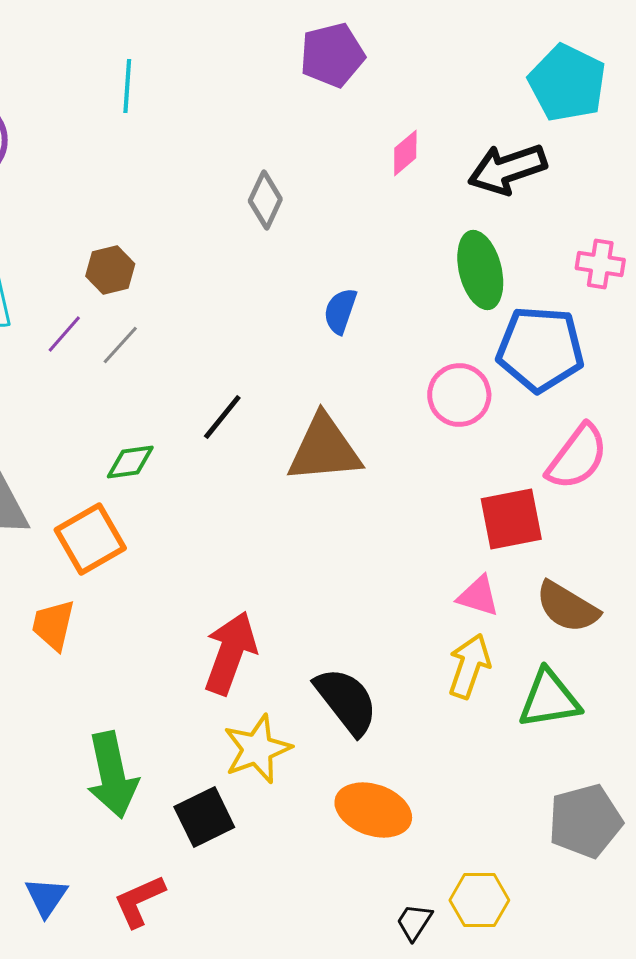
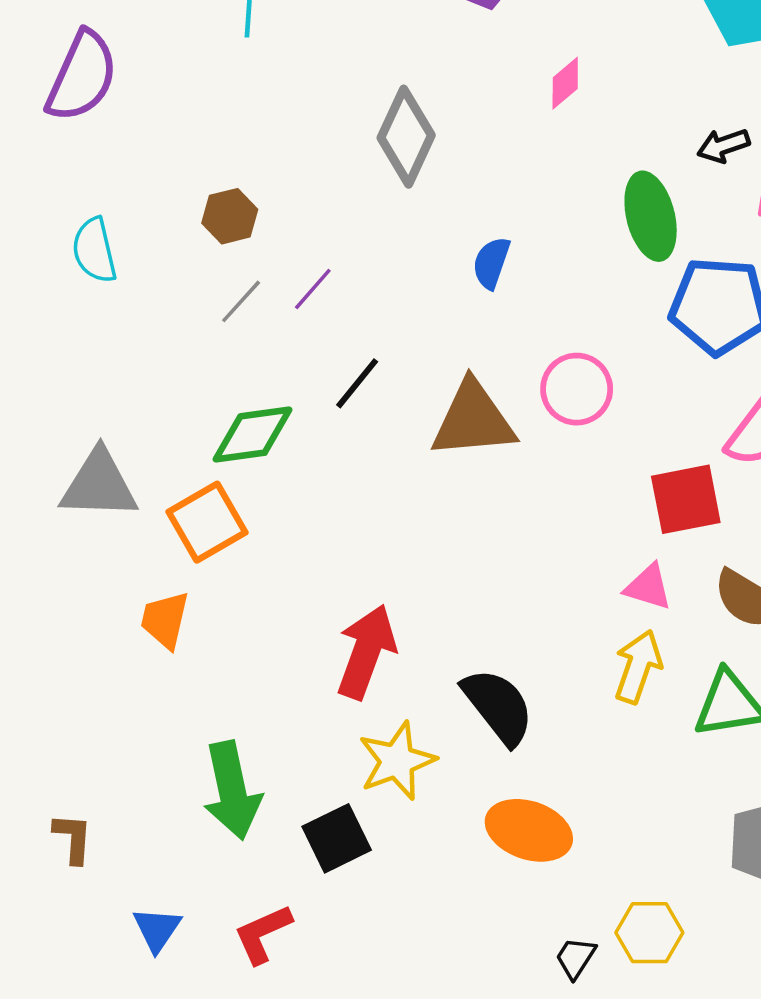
black arrow: (507, 169) -> (723, 146), moved, size x0.6
gray diamond: (265, 200) -> (406, 137), size x1.5
purple line: (64, 334) -> (313, 289), moved
pink circle: (459, 395) -> (577, 389), moved
green diamond: (130, 462) -> (252, 435), size x1.5

